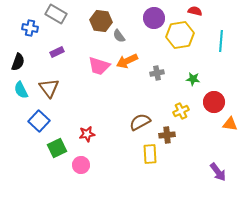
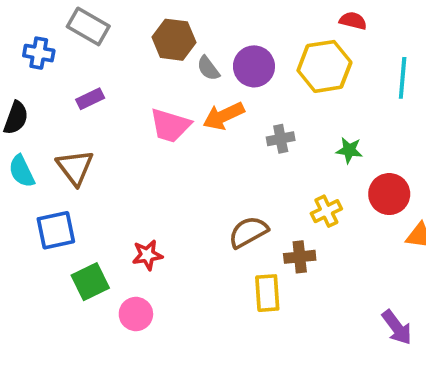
purple circle: (154, 18) -> (254, 66), moved
blue square: (39, 121) -> (56, 230), turned 35

